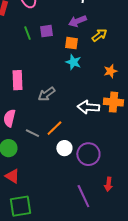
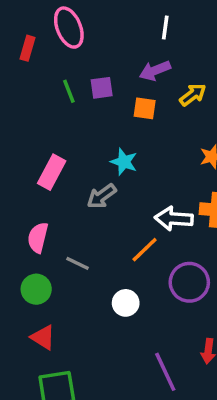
cyan star: (73, 62) -> (124, 162), moved
pink rectangle: (17, 80) -> (52, 172), turned 30
orange line: (54, 128) -> (145, 250), moved
white circle: (64, 148) -> (126, 303), moved
purple circle: (88, 154) -> (189, 282), moved

